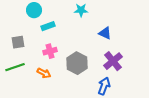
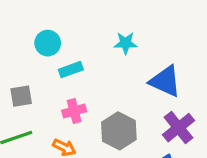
blue triangle: (105, 33) -> (165, 81), size x1.5

